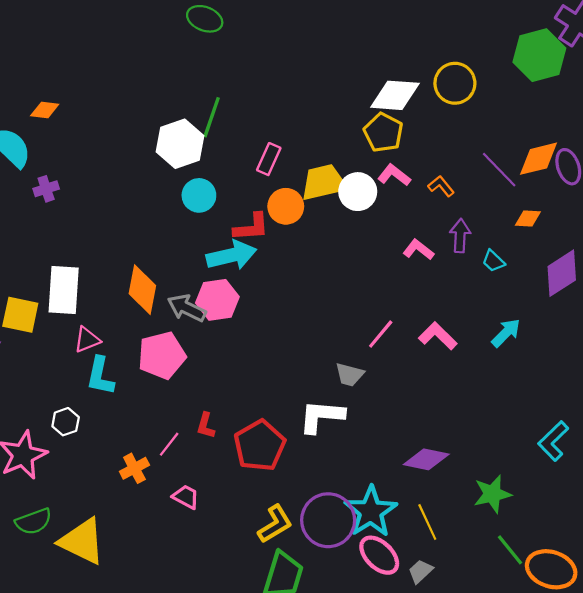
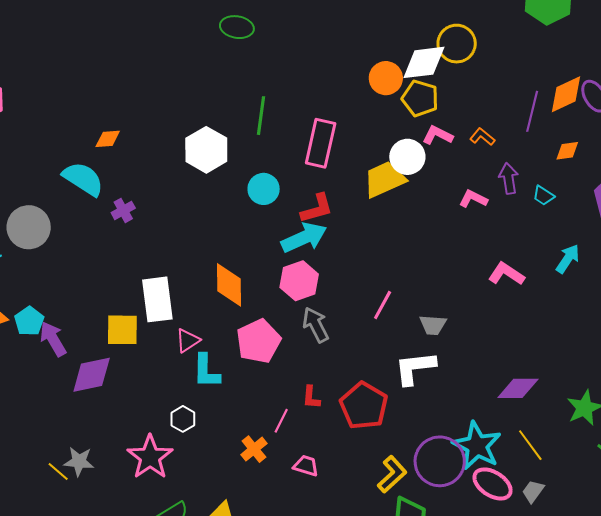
yellow circle: (455, 83) -> (457, 44), moved
white hexagon: (180, 144) -> (206, 150), moved
pink rectangle: (269, 159) -> (321, 143), size x1.6
purple line: (499, 170) -> (532, 111), turned 69
yellow trapezoid: (324, 182) -> (384, 179), moved
orange circle: (286, 206) -> (386, 78), moved
gray arrow: (187, 308) -> (316, 325), moved, turned 48
pink line: (381, 334) -> (383, 305), moved

